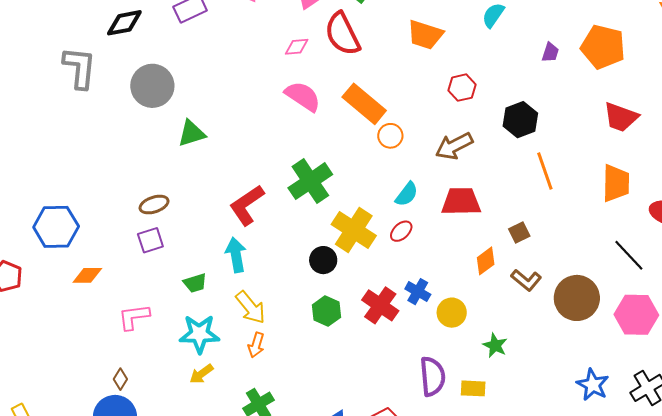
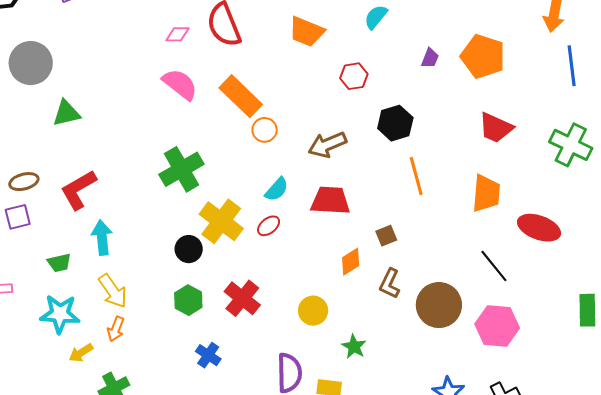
red hexagon: (462, 88) -> (354, 76), moved
red L-shape: (247, 205) -> (78, 190), moved
brown L-shape: (526, 280) -> (390, 284), turned 72
blue cross: (418, 292) -> (208, 355), moved
yellow arrow: (201, 374) -> (81, 353), moved

